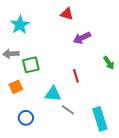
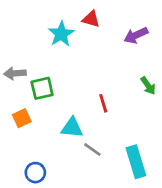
cyan star: (20, 25) -> (61, 34), moved
purple arrow: (82, 38) -> (136, 35), moved
blue circle: (26, 118) -> (35, 173), moved

